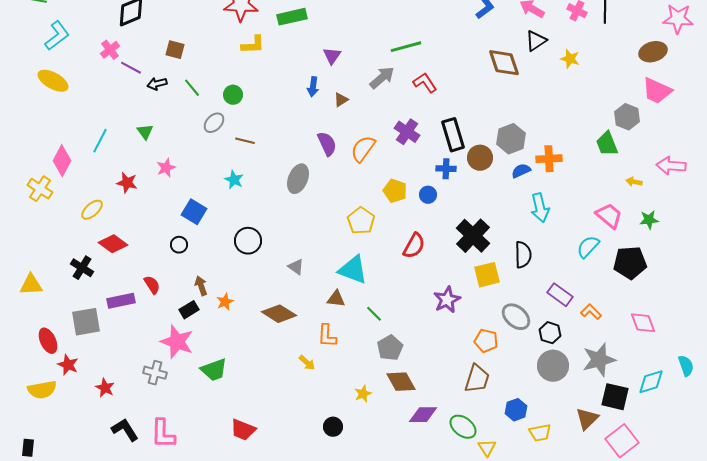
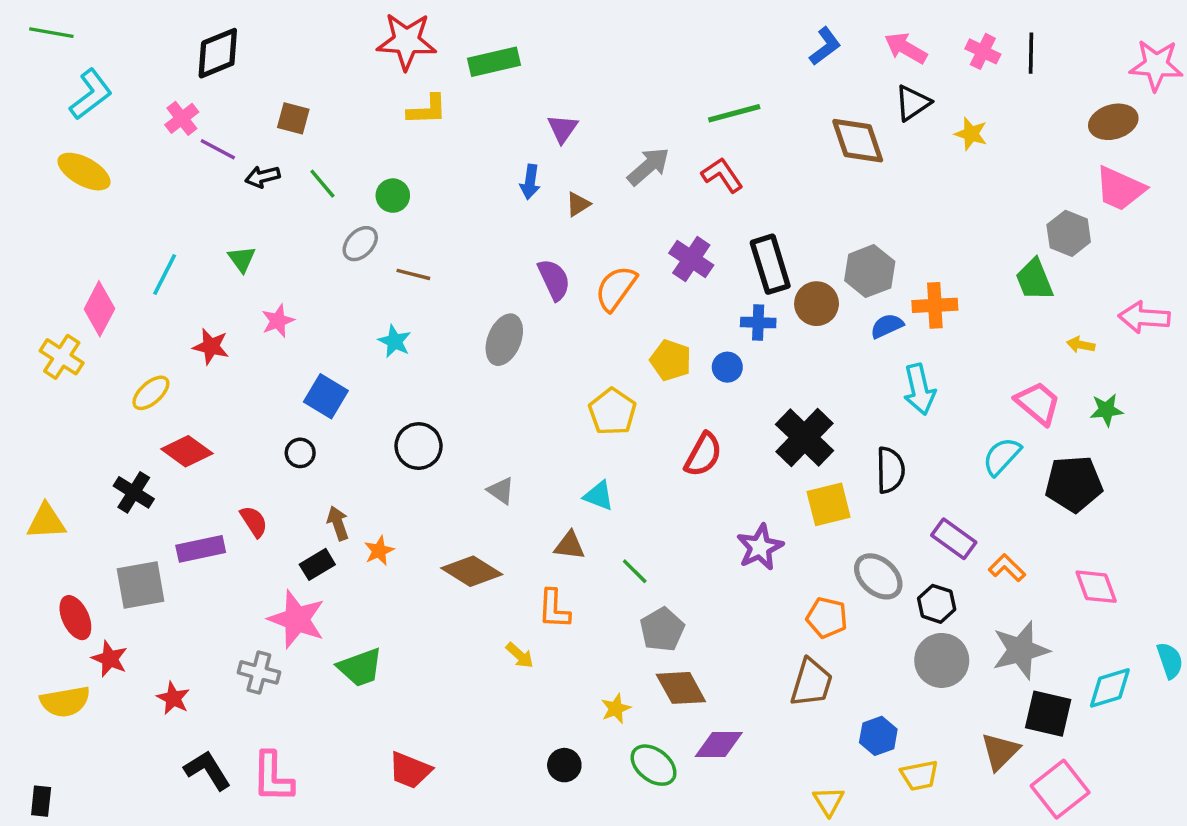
green line: (406, 47) -> (734, 113), moved
cyan triangle: (353, 270) -> (599, 496), size x0.6
green ellipse: (463, 427) -> (654, 765), moved

